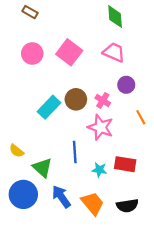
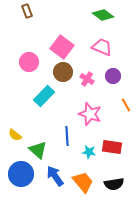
brown rectangle: (30, 12) -> (27, 11), turned 40
green diamond: (115, 17) -> (103, 15), turned -50
pink circle: (32, 53) -> (29, 62), moved
brown circle: (76, 99) -> (63, 72), moved
pink cross: (103, 100) -> (87, 79), moved

